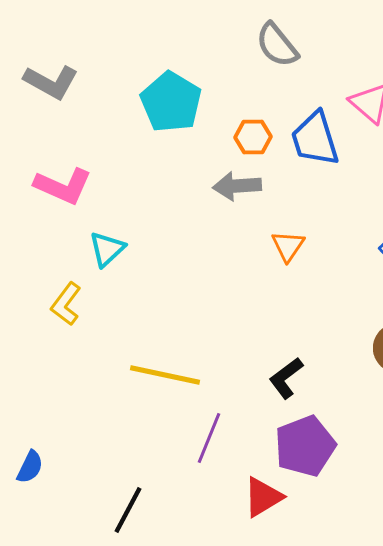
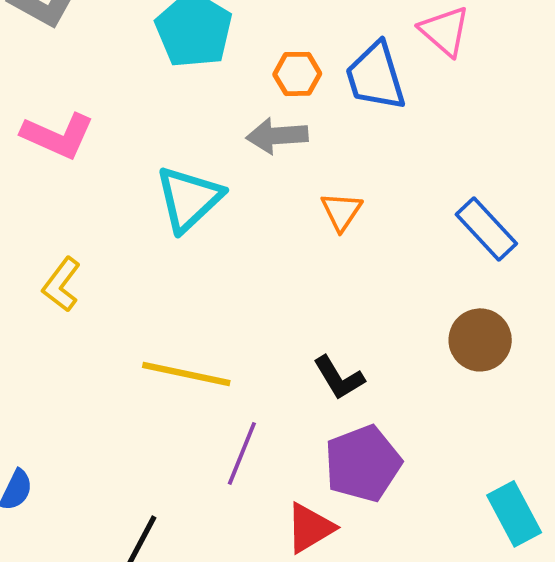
cyan triangle: (107, 249) -> (189, 199), moved, size x1.5
black L-shape: (286, 378) -> (339, 378), turned -84

